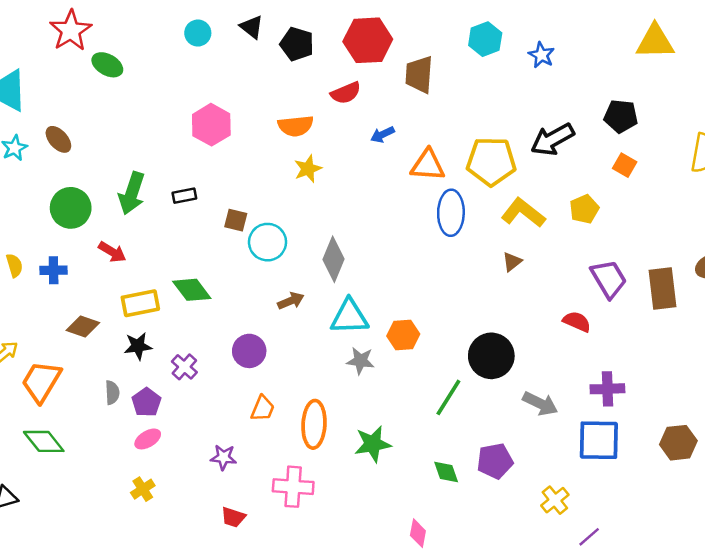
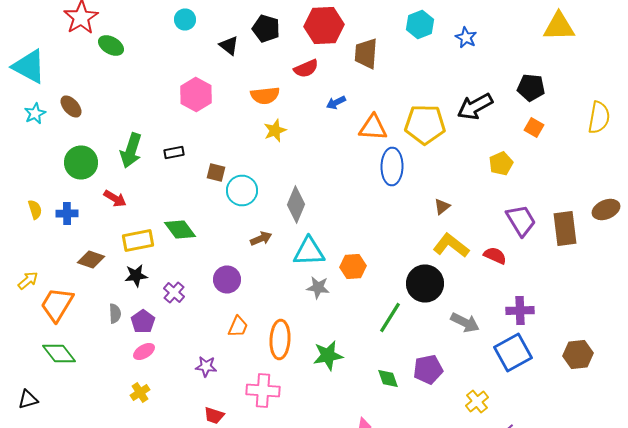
black triangle: (252, 27) -> (229, 46), moved
yellow L-shape: (523, 213) -> (451, 246), moved
blue square: (599, 440) -> (513, 352), turned -30

